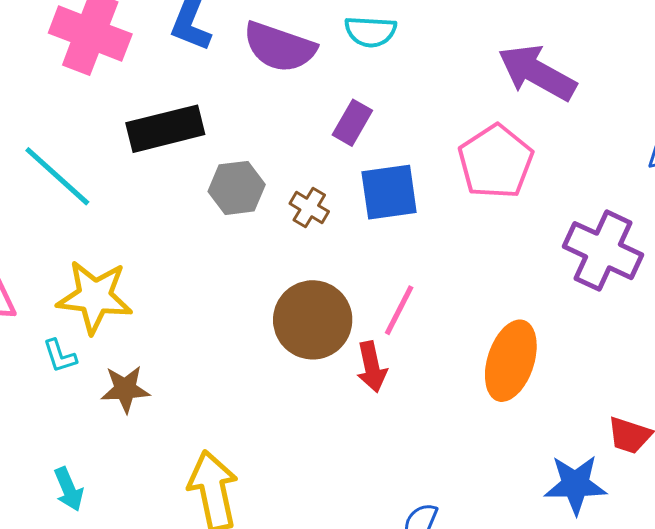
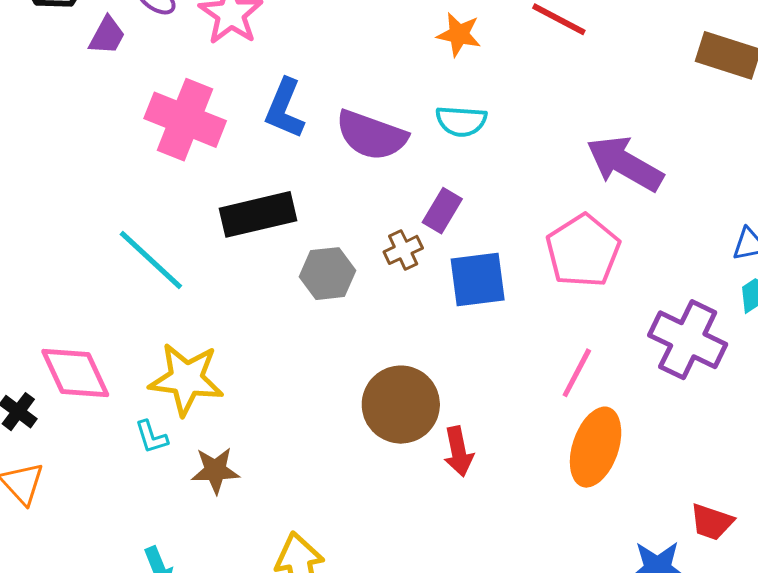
brown cross: (309, 208) -> (403, 250), moved, turned 33
pink line: (399, 310) -> (577, 373), moved

